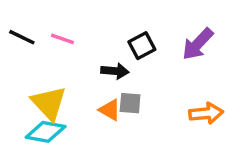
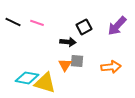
yellow triangle: (49, 103) -> (45, 83), moved, turned -30
orange triangle: (110, 110) -> (65, 65), turned 32
orange arrow: (206, 113) -> (111, 67), moved

